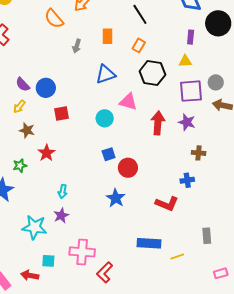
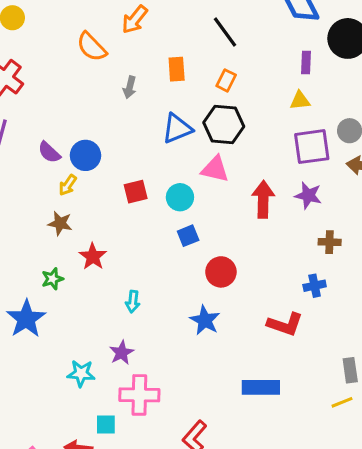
black hexagon: (152, 73) -> (224, 125), moved
yellow arrow: (19, 107) -> (68, 185), moved
red square: (62, 113) -> (136, 192), moved
blue square: (109, 154) -> (188, 236), moved
cyan arrow: (63, 191) -> (133, 302), moved
cyan star: (34, 227) -> (81, 373), size x0.7
pink cross: (82, 252) -> (139, 395), moved
yellow line: (177, 256) -> (342, 402), moved

